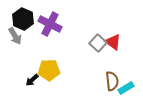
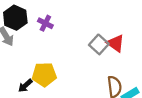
purple cross: (50, 24) -> (45, 23), size x0.6

